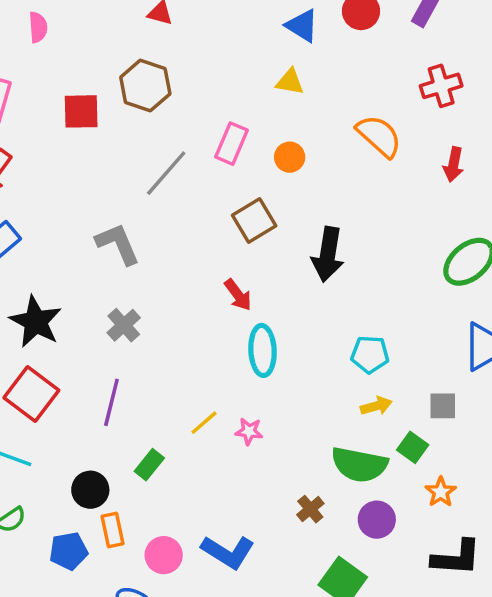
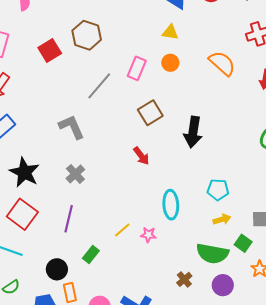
red square: (81, 111) -> (50, 51), turned -30
orange circle: (290, 157) -> (170, 63), moved
cyan ellipse: (262, 350) -> (171, 205), moved

